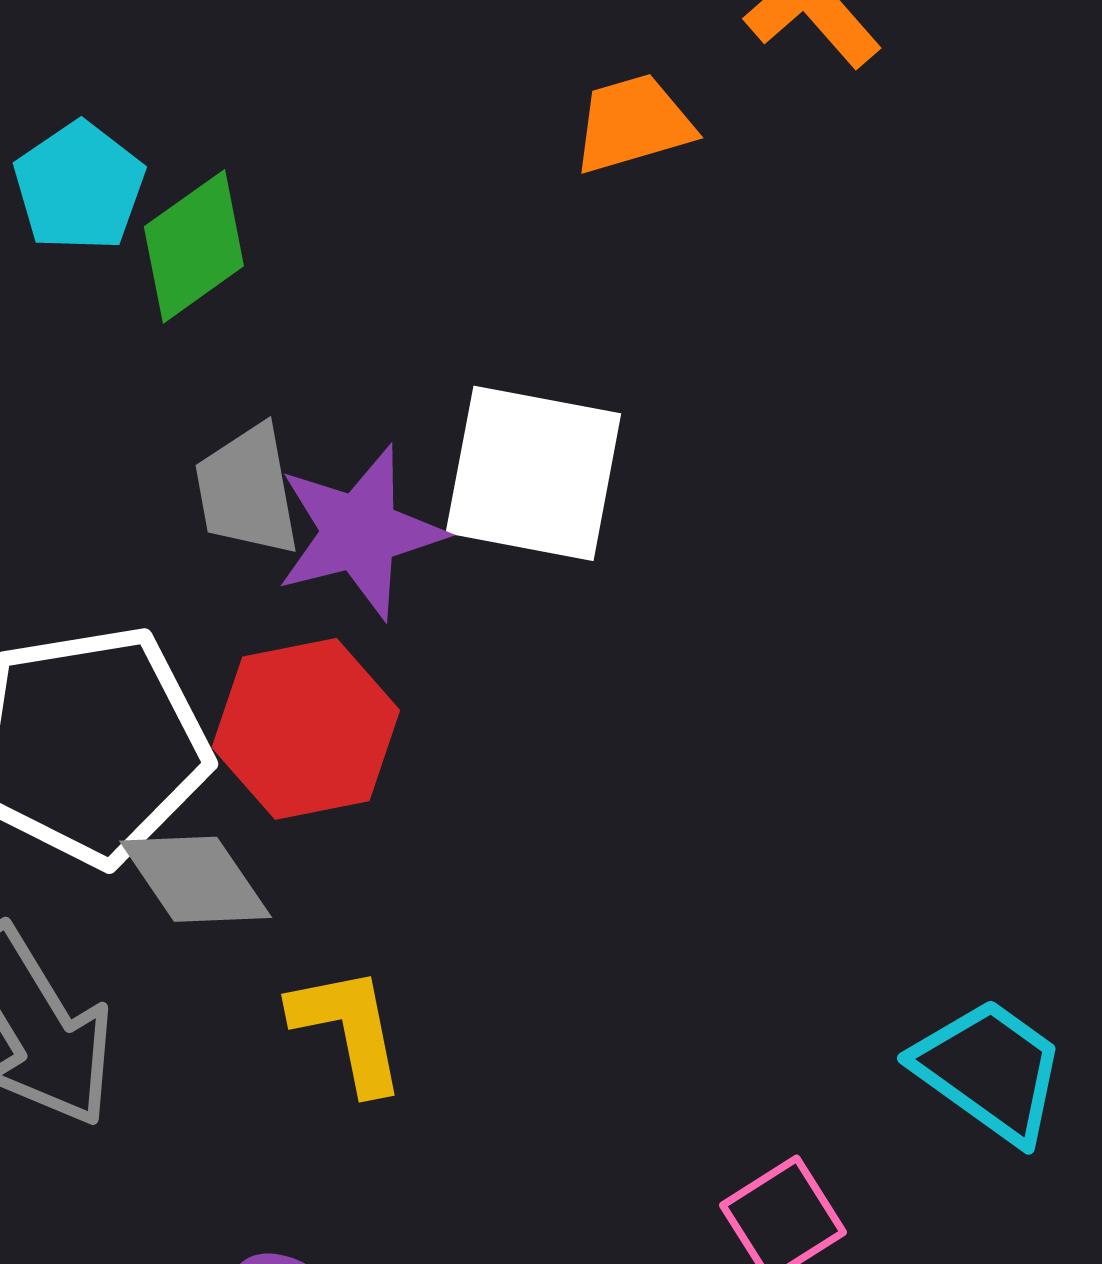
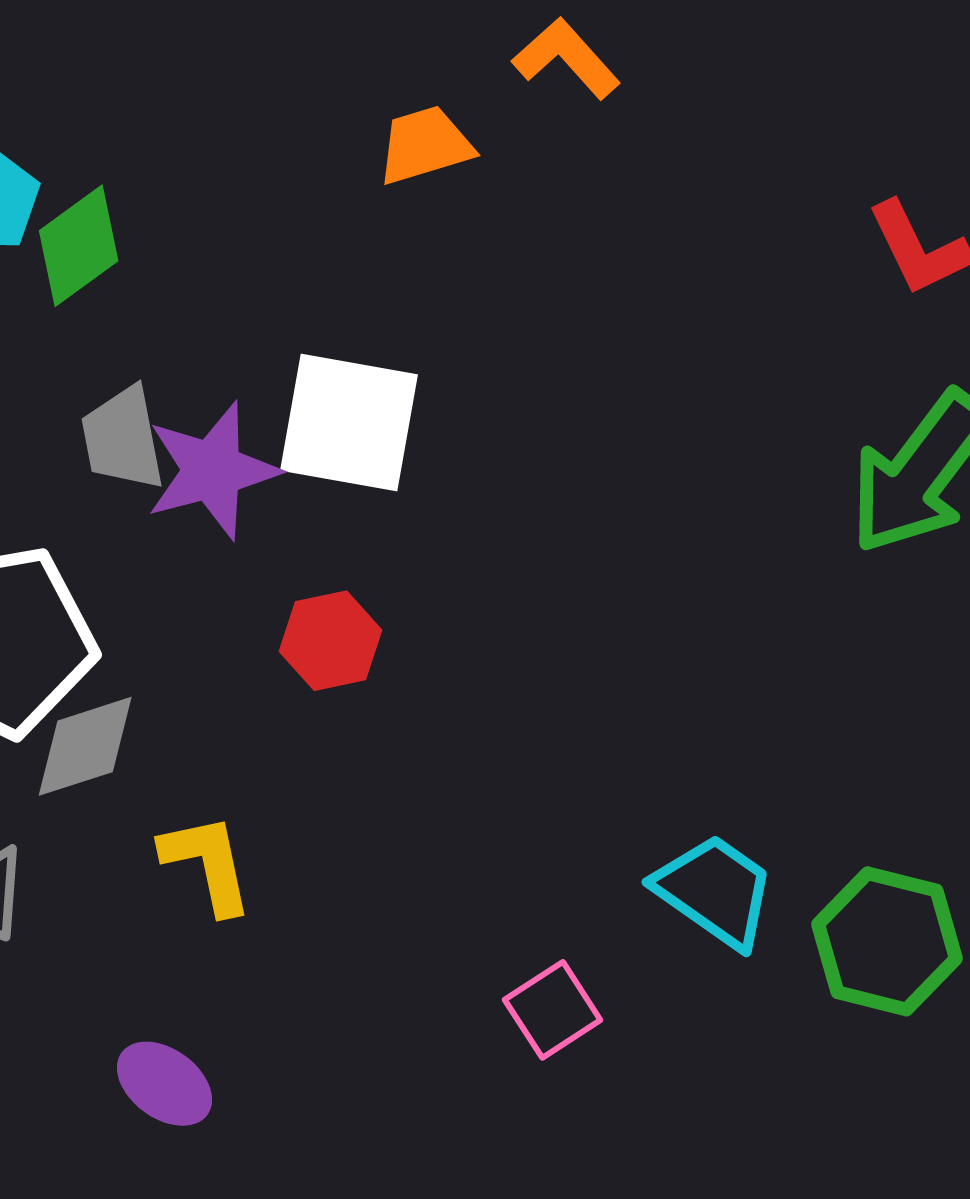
red hexagon: (306, 729) -> (331, 641), moved, size x0.7
gray diamond: (196, 879) -> (85, 746), turned -73

